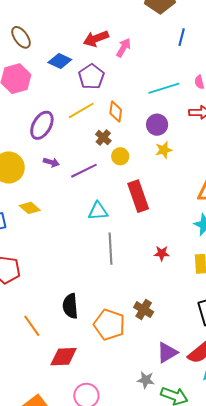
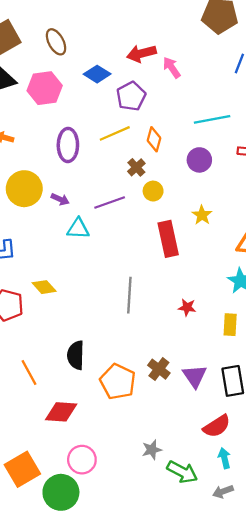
pink arrow: (124, 48) -> (172, 68), turned -72
purple ellipse: (42, 125) -> (68, 145), turned -36
yellow star: (164, 150) -> (202, 215), moved, turned -30
purple arrow: (51, 162) -> (60, 199), moved
yellow diamond: (30, 208) -> (44, 287), moved
cyan triangle: (98, 211) -> (78, 229), moved
purple triangle: (167, 353) -> (195, 376), moved, turned -40
gray star: (146, 380) -> (152, 450), turned -30

